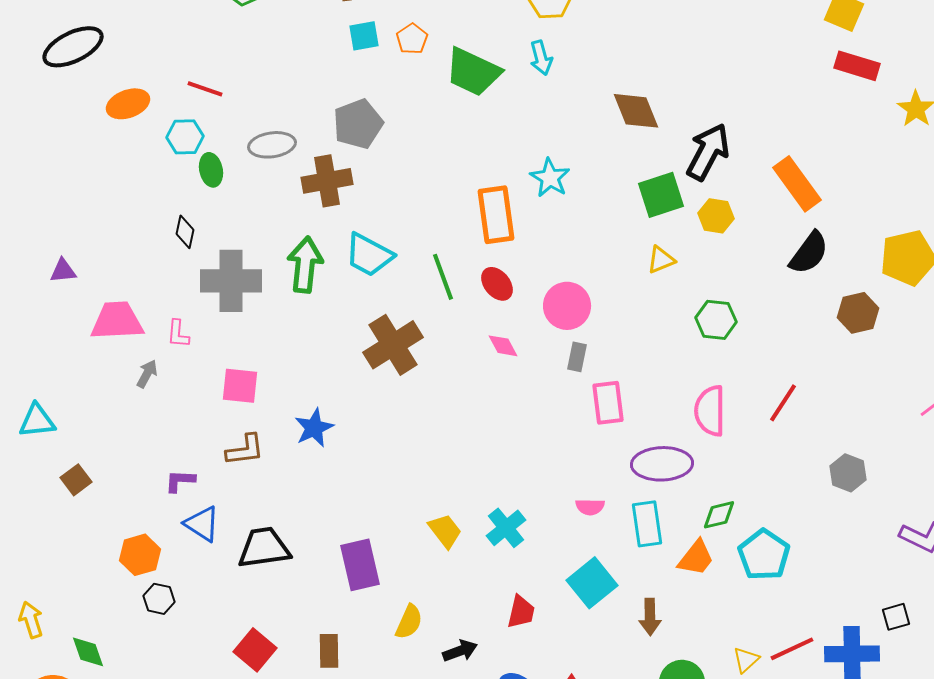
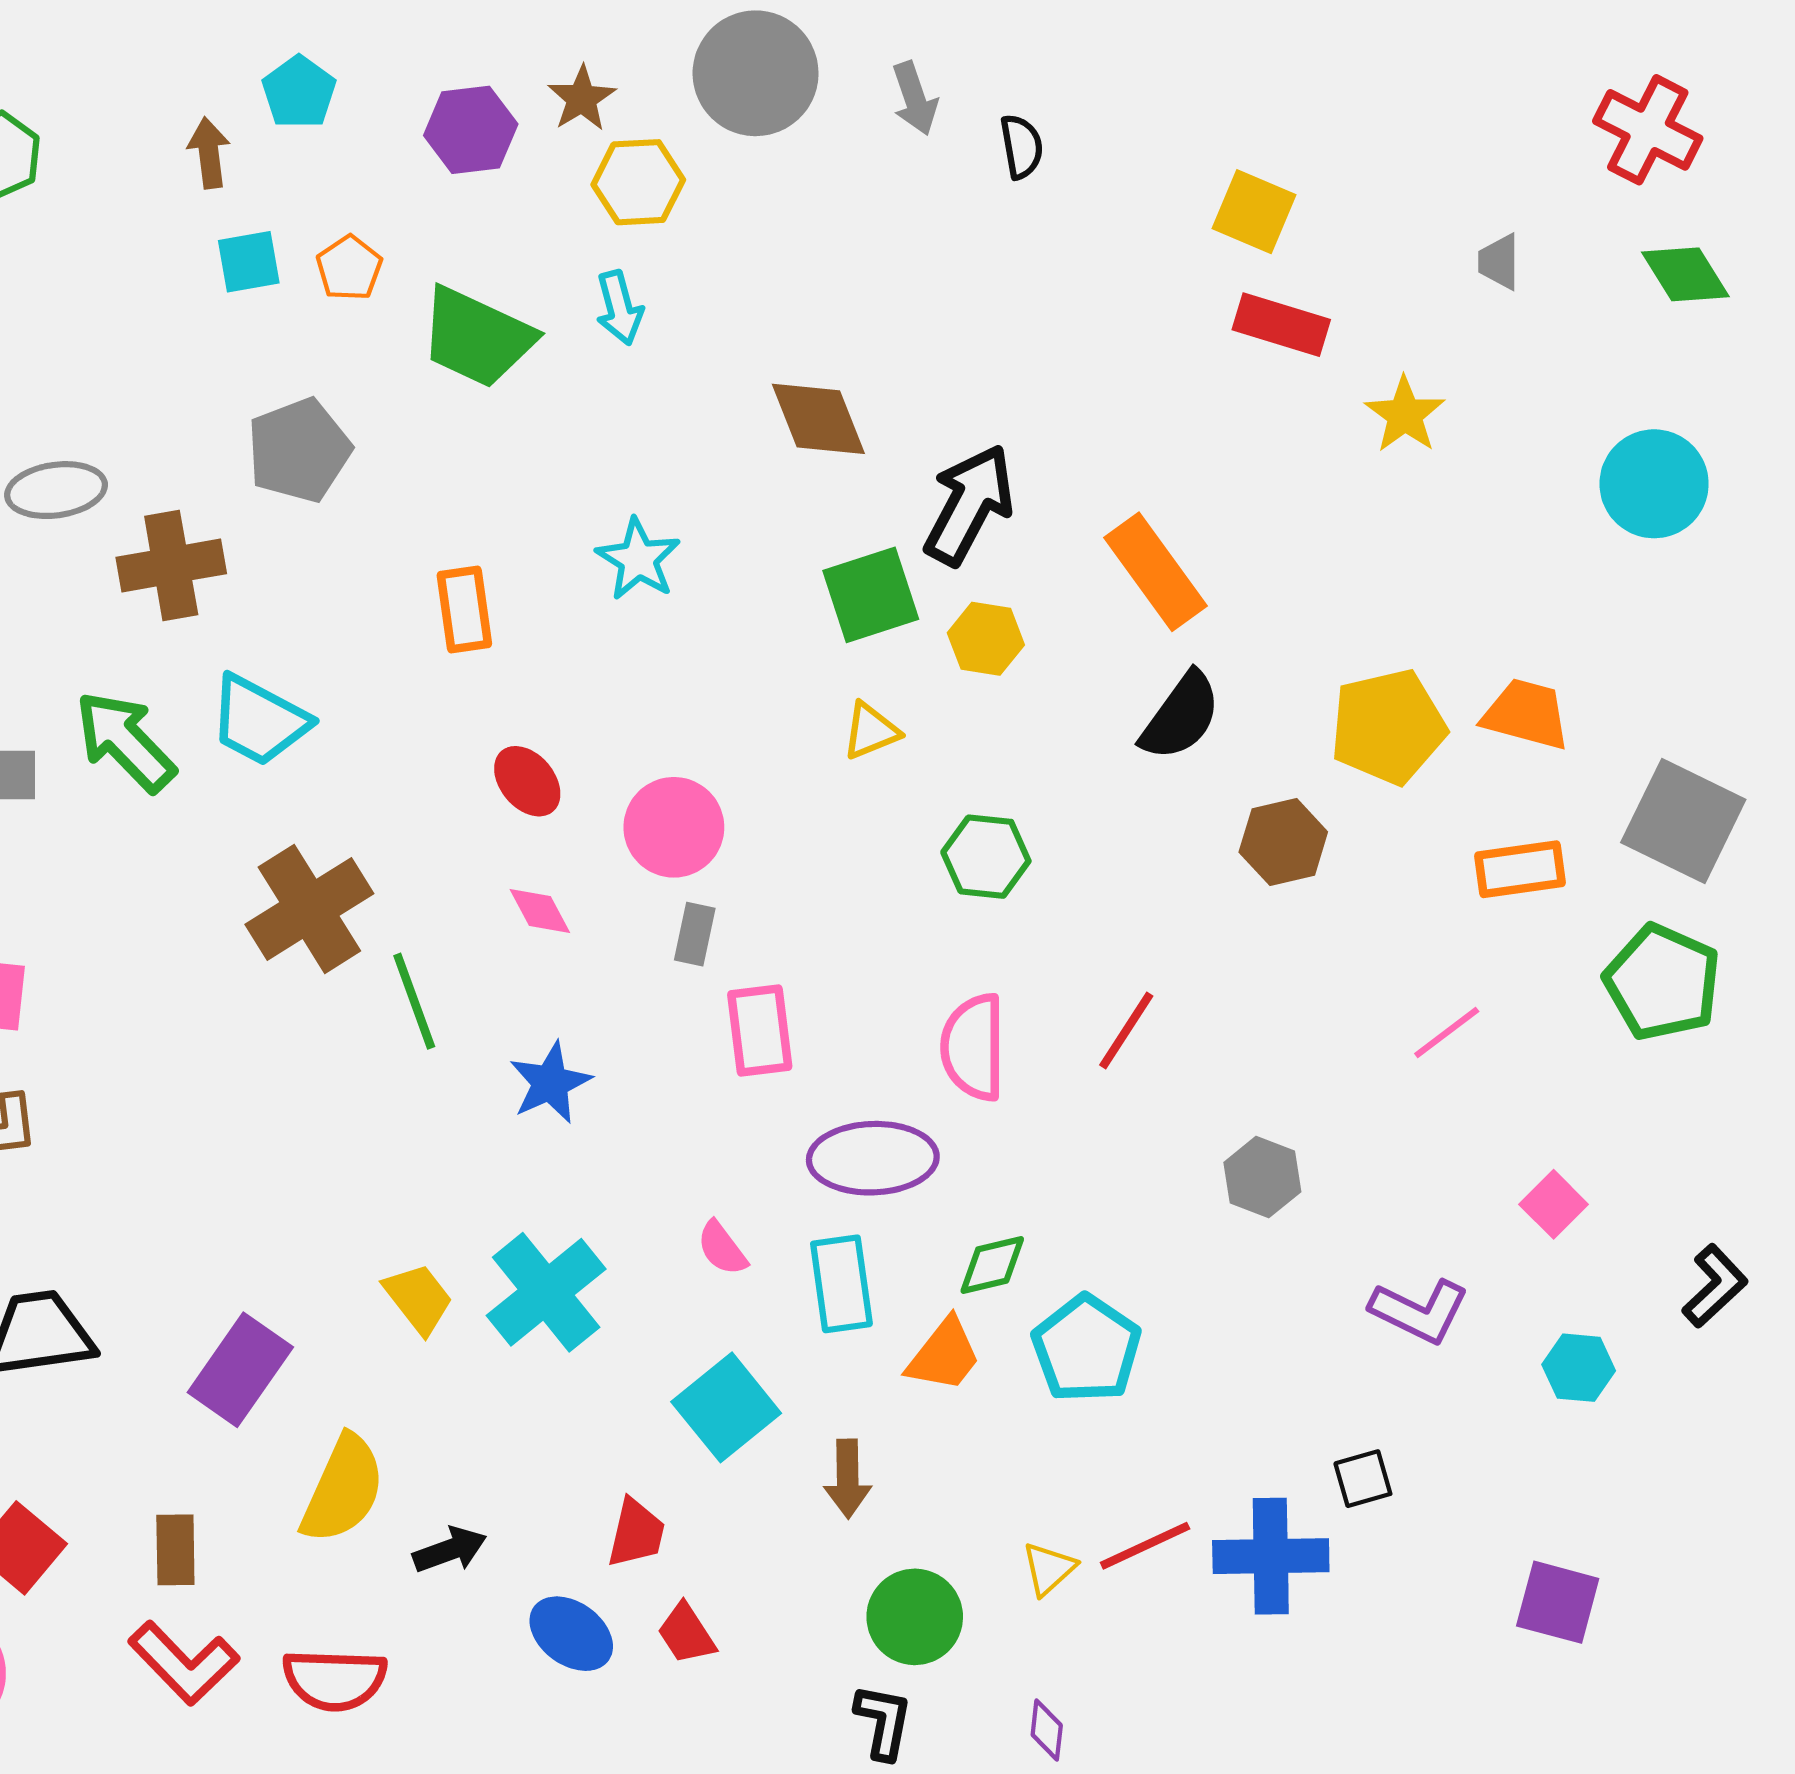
gray pentagon: (358, 124) -> (299, 450), moved
orange rectangle: (496, 215) -> (464, 609), moved, size x0.7
green arrow: (305, 265) -> (125, 741), turned -50
green line: (443, 277) -> (414, 1001), moved
blue star: (314, 428) -> (550, 1083), moved
pink semicircle: (590, 507) -> (722, 1248), turned 52
cyan cross: (506, 528) -> (546, 1292), size x1.4
purple rectangle: (360, 565) -> (240, 1370), turned 48
red trapezoid: (521, 612) -> (636, 1533), moved
yellow semicircle: (409, 622) -> (343, 1489), size x1.5

